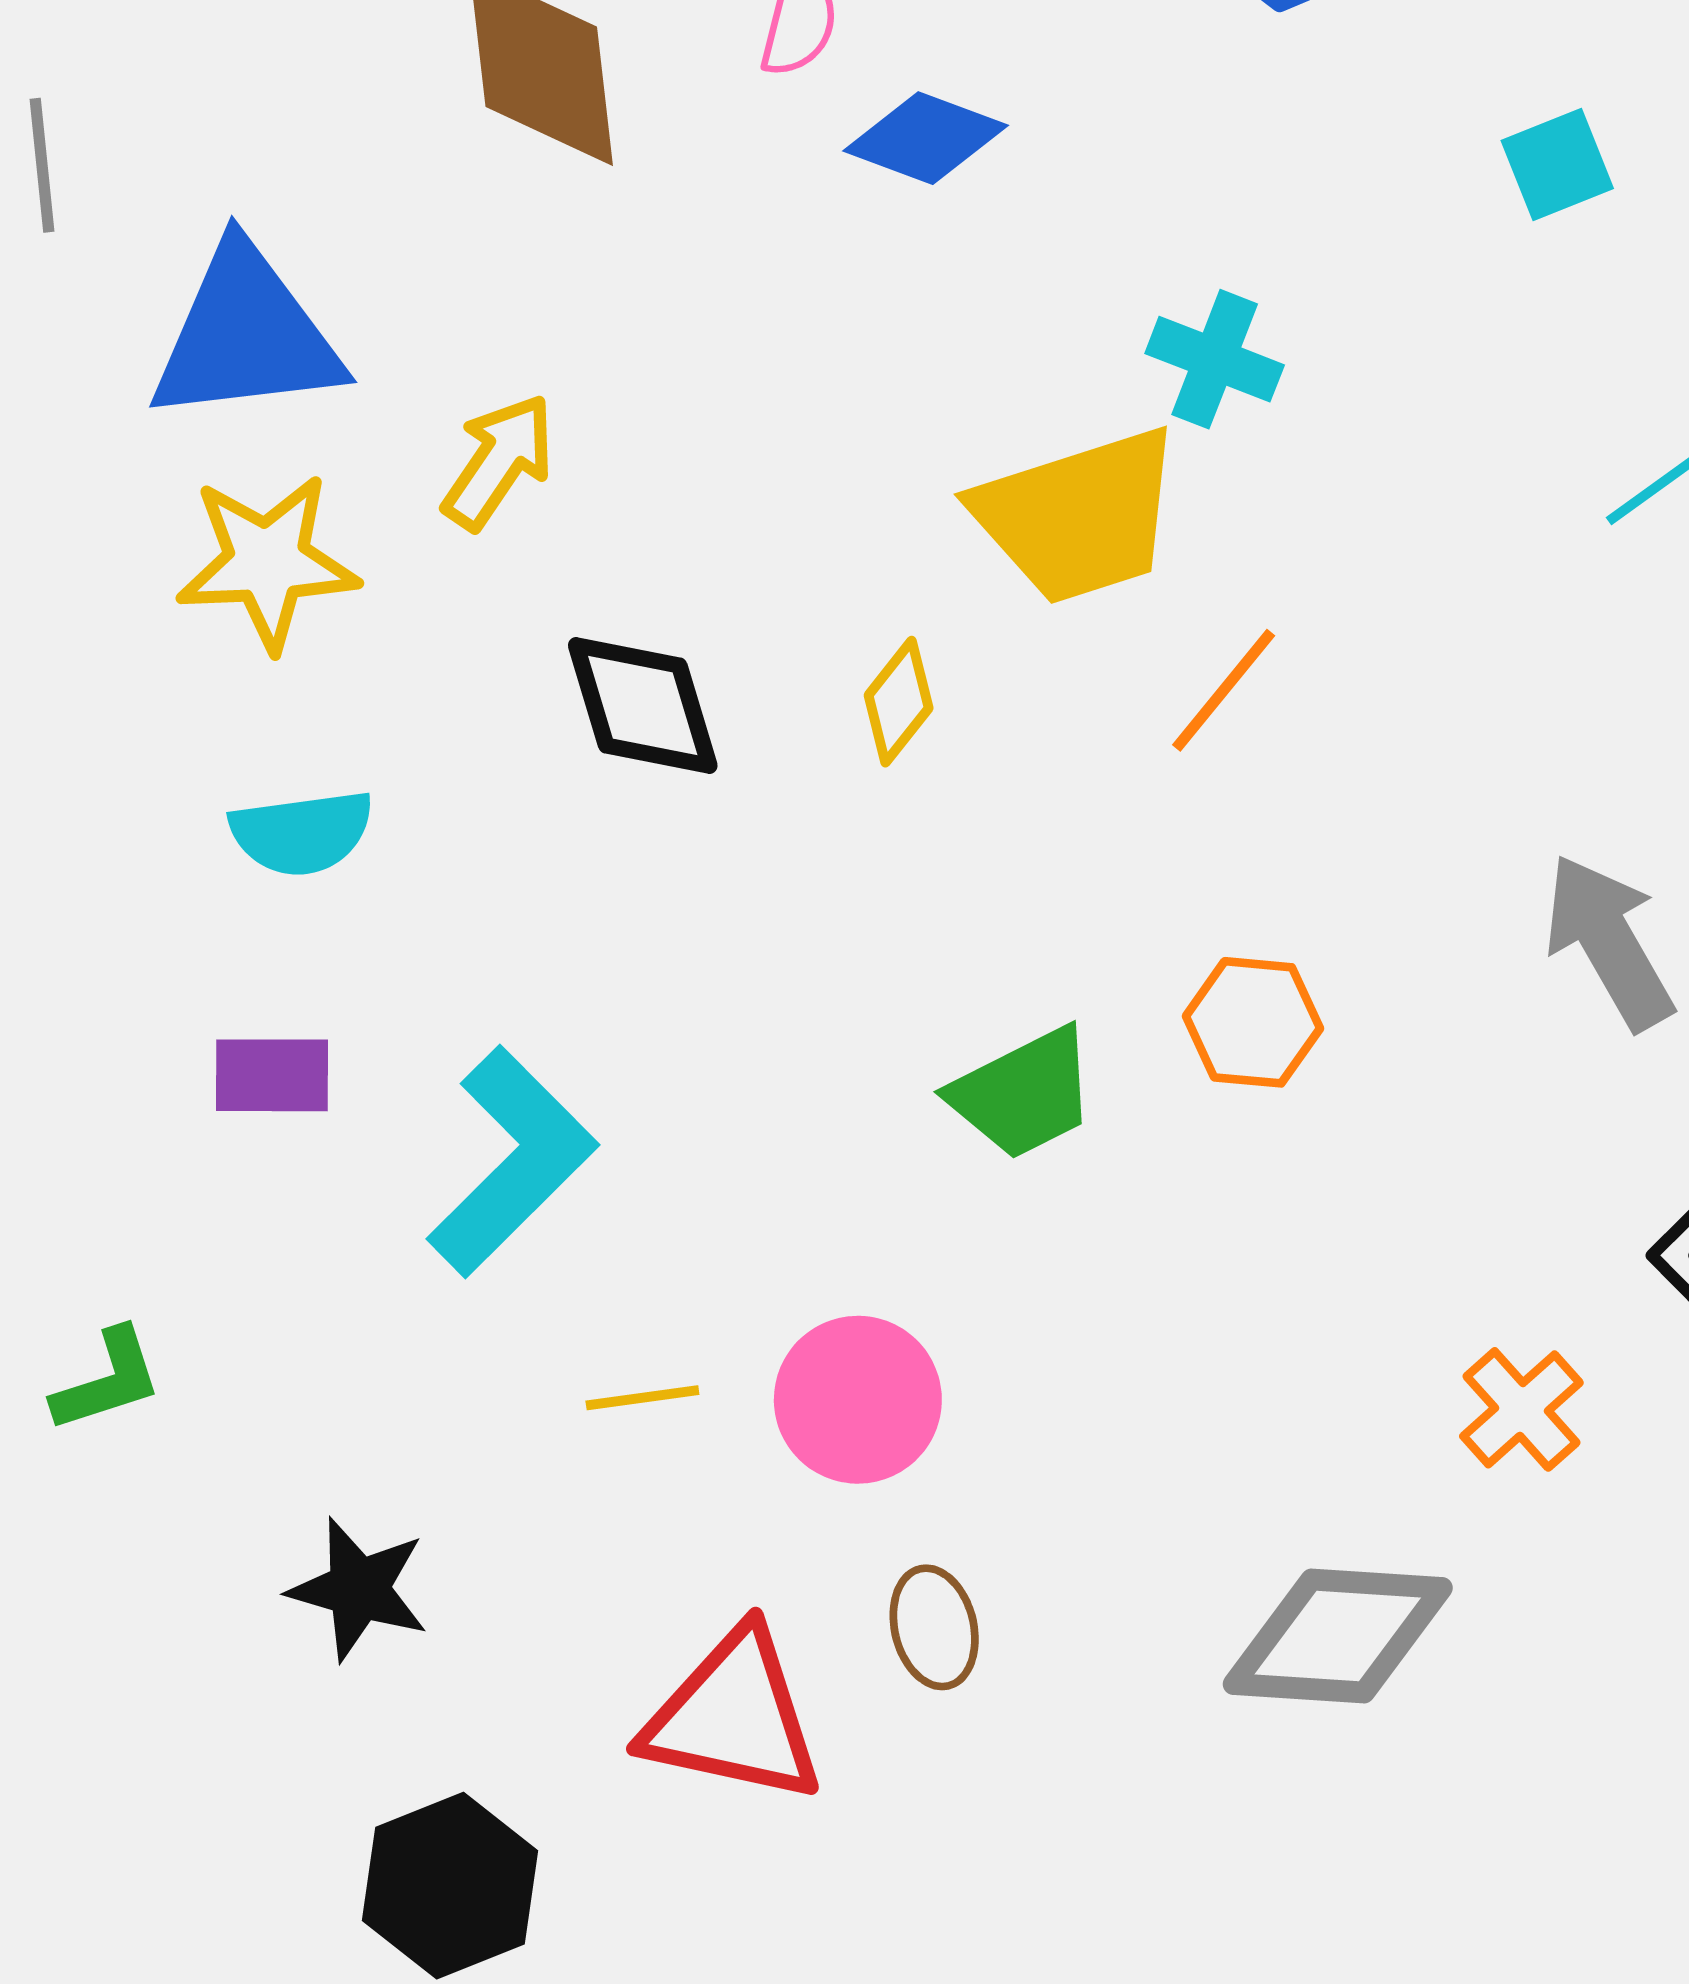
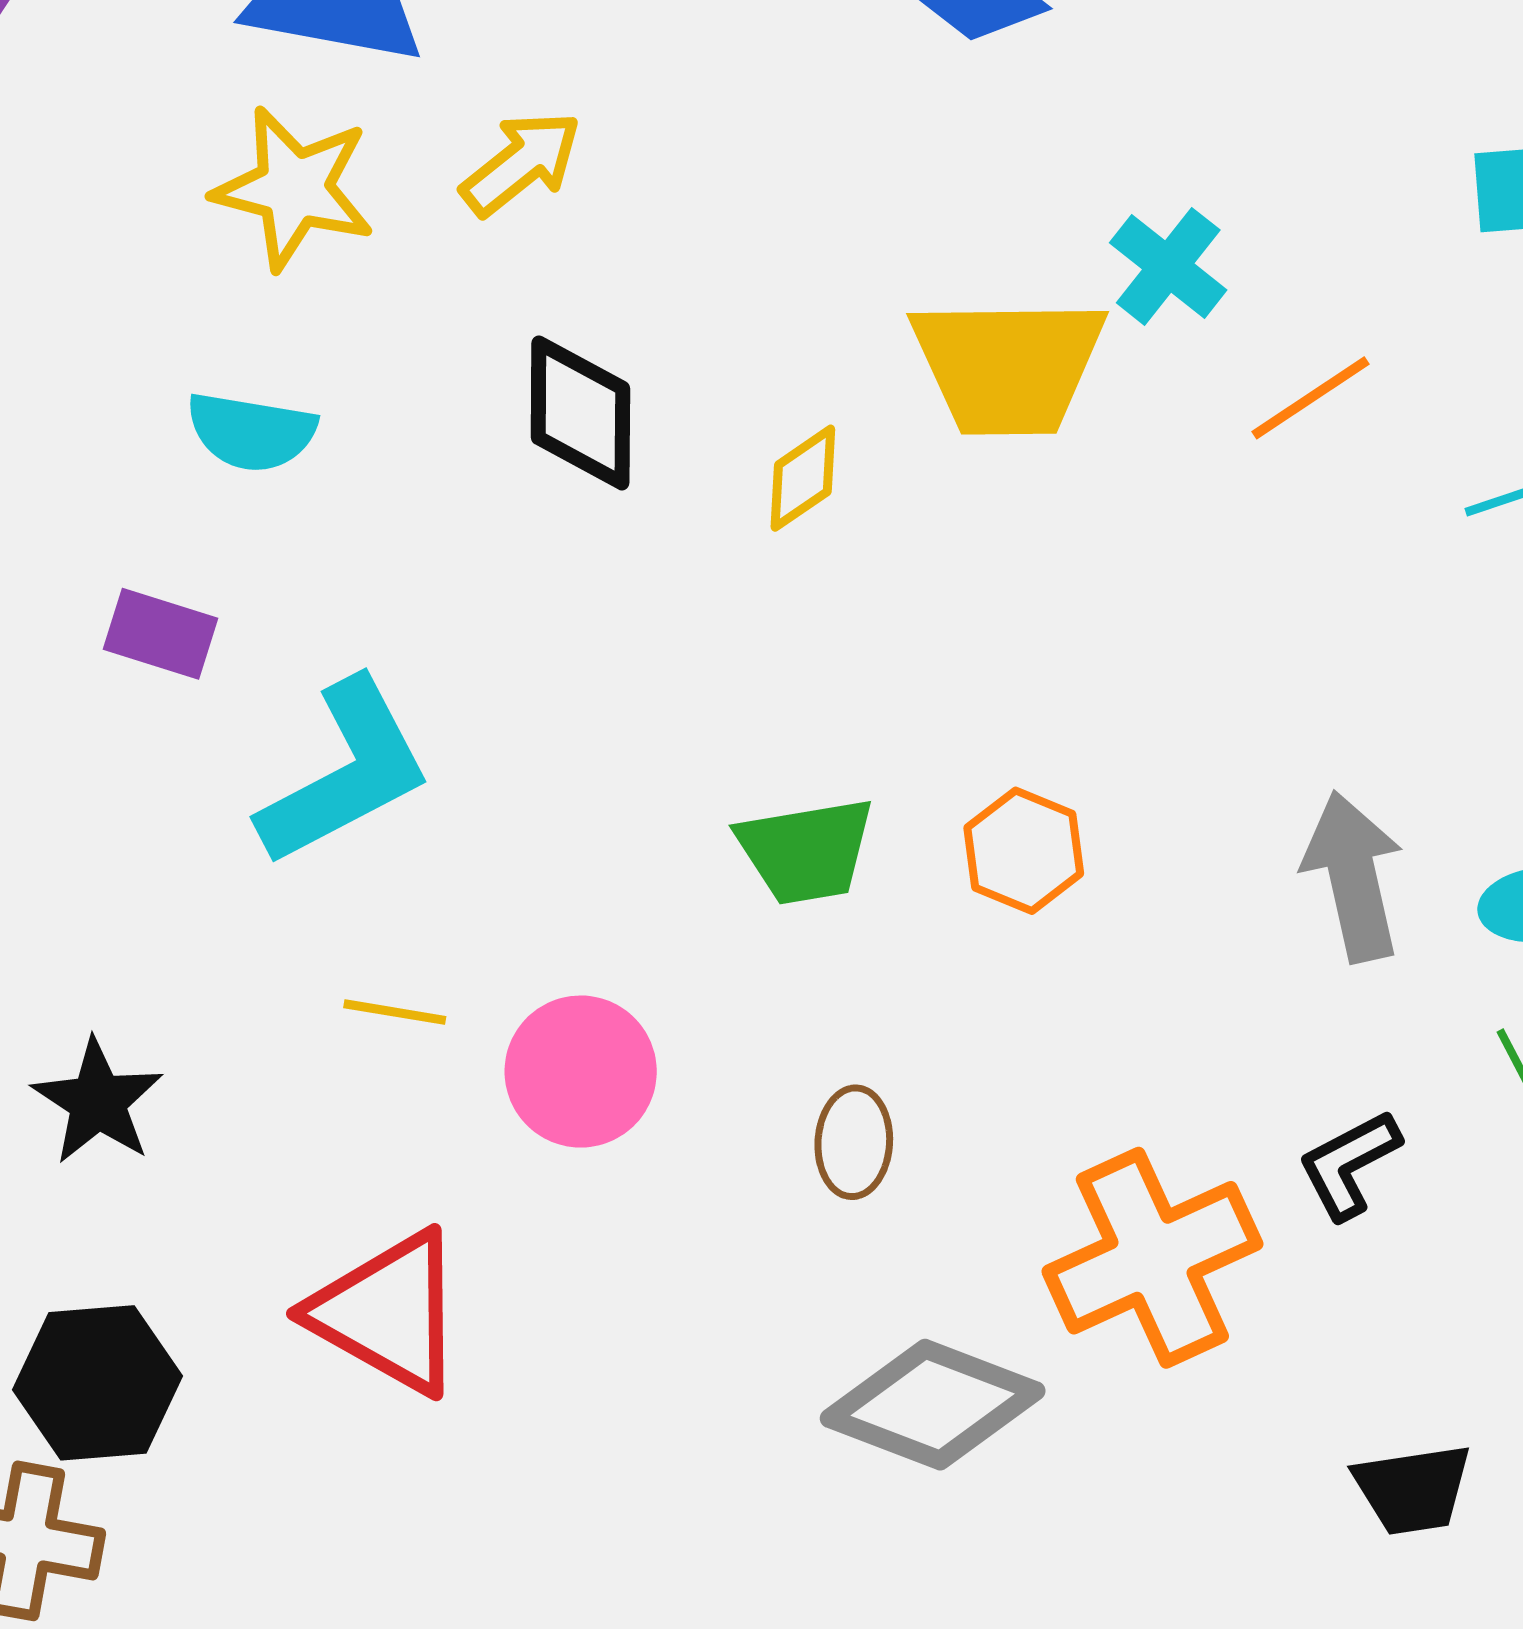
orange line: (1224, 690) -> (1310, 398), moved
orange cross: (1521, 1409) -> (1152, 1258), size x1.8
brown ellipse: (934, 1627) -> (854, 1142), moved

